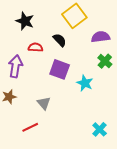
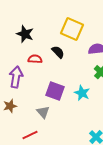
yellow square: (74, 16) -> (72, 29), turned -30
purple square: (60, 69) -> (55, 91), moved

